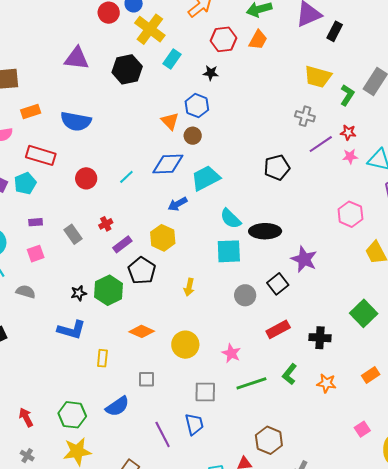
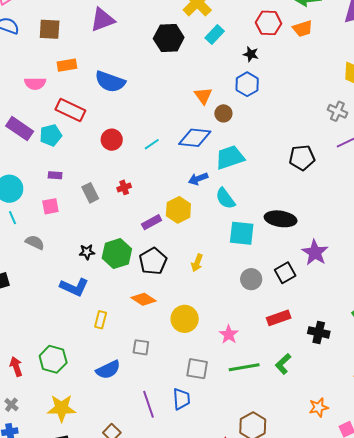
orange trapezoid: (258, 40) -> (303, 29), turned 35
purple triangle: (77, 58) -> (102, 20), moved, turned -36
blue hexagon: (197, 106) -> (247, 84), moved
cyan semicircle: (231, 219) -> (225, 198), moved
purple rectangle: (122, 244) -> (152, 222), moved
black pentagon: (142, 271) -> (153, 261), moved
orange star: (326, 383) -> (319, 407), moved, turned -30
green hexagon: (72, 415) -> (53, 359), moved

